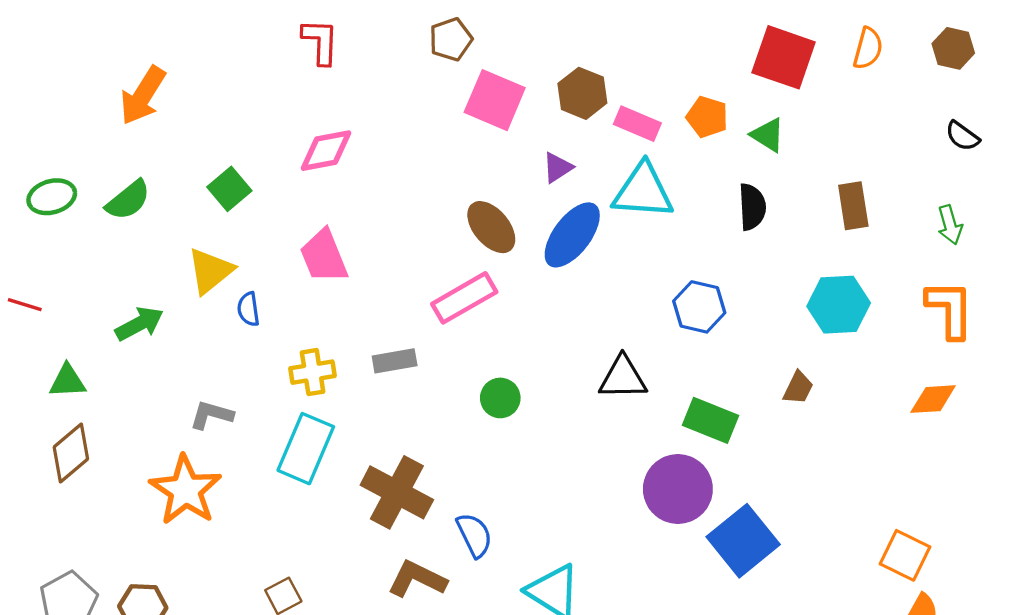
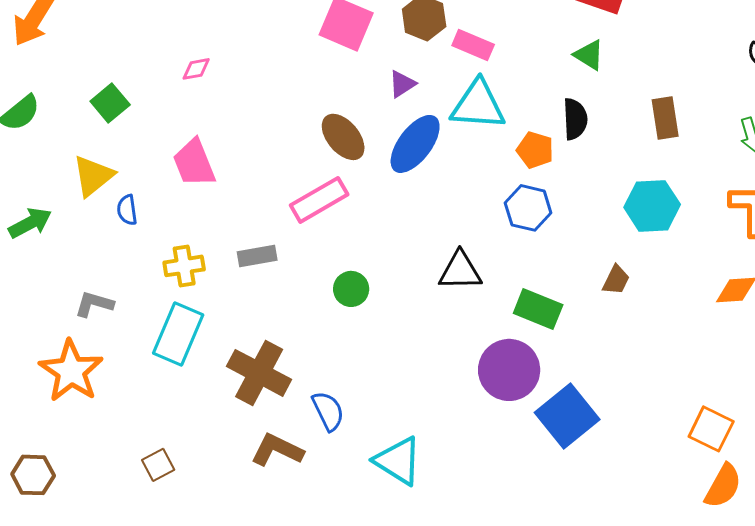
orange pentagon: (707, 117) -> (535, 150), moved
pink diamond: (326, 151) -> (196, 69), size x0.6

